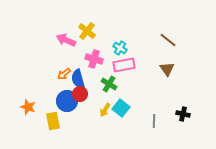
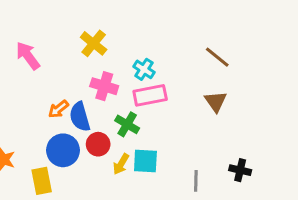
pink arrow: (66, 40) -> (28, 56), moved, turned 30
red circle: (80, 94) -> (98, 144), moved
cyan square: (121, 108) -> (145, 161), turned -36

